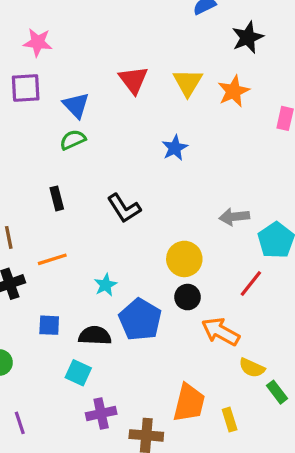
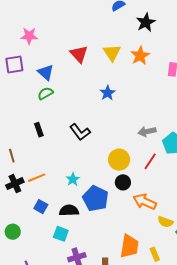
pink star: (38, 42) -> (29, 36), moved
orange line: (52, 259) -> (37, 178), moved
red line: (251, 284) -> (150, 161), moved
blue square: (49, 325) -> (41, 207), turned 32

